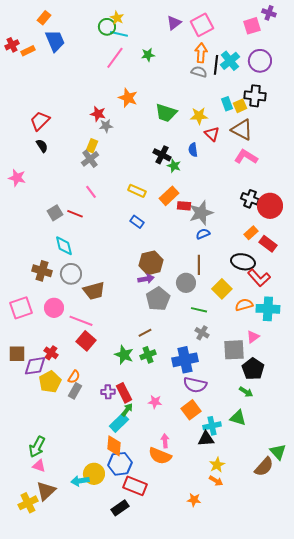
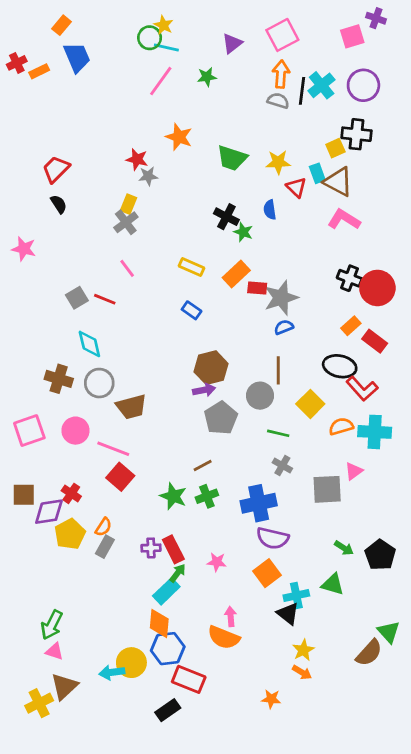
purple triangle: (174, 23) -> (232, 43), moved
cyan rectangle: (227, 104) -> (317, 173), moved
black pentagon: (253, 369) -> (380, 555), moved
black triangle: (206, 439) -> (288, 614), turned 42

